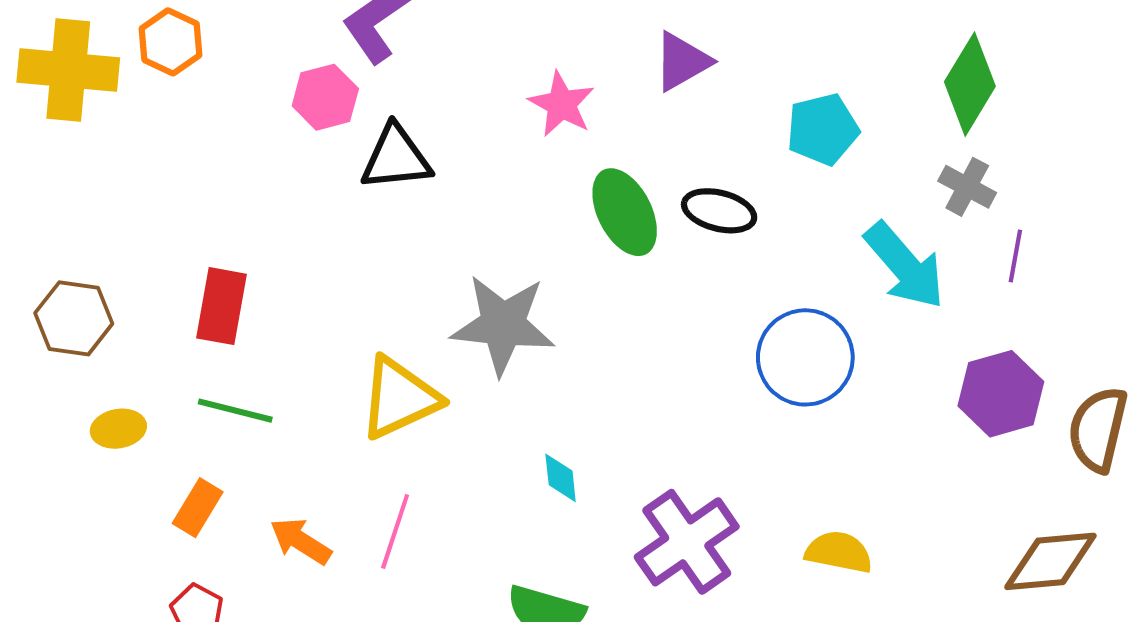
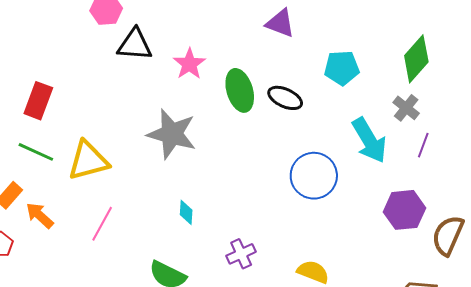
purple triangle: (682, 61) -> (280, 23), turned 40
pink star: (562, 104) -> (189, 64), moved
yellow triangle: (399, 398) -> (88, 161), moved
orange arrow: (301, 541) -> (40, 215), moved
purple cross: (687, 542) -> (241, 254), size x0.6

